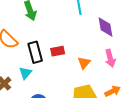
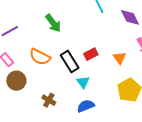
cyan triangle: (25, 73) -> (83, 82), moved

